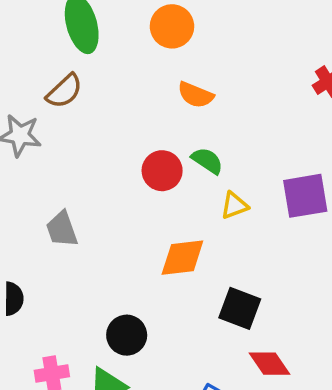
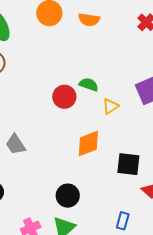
orange semicircle: (195, 95) -> (89, 20), moved

